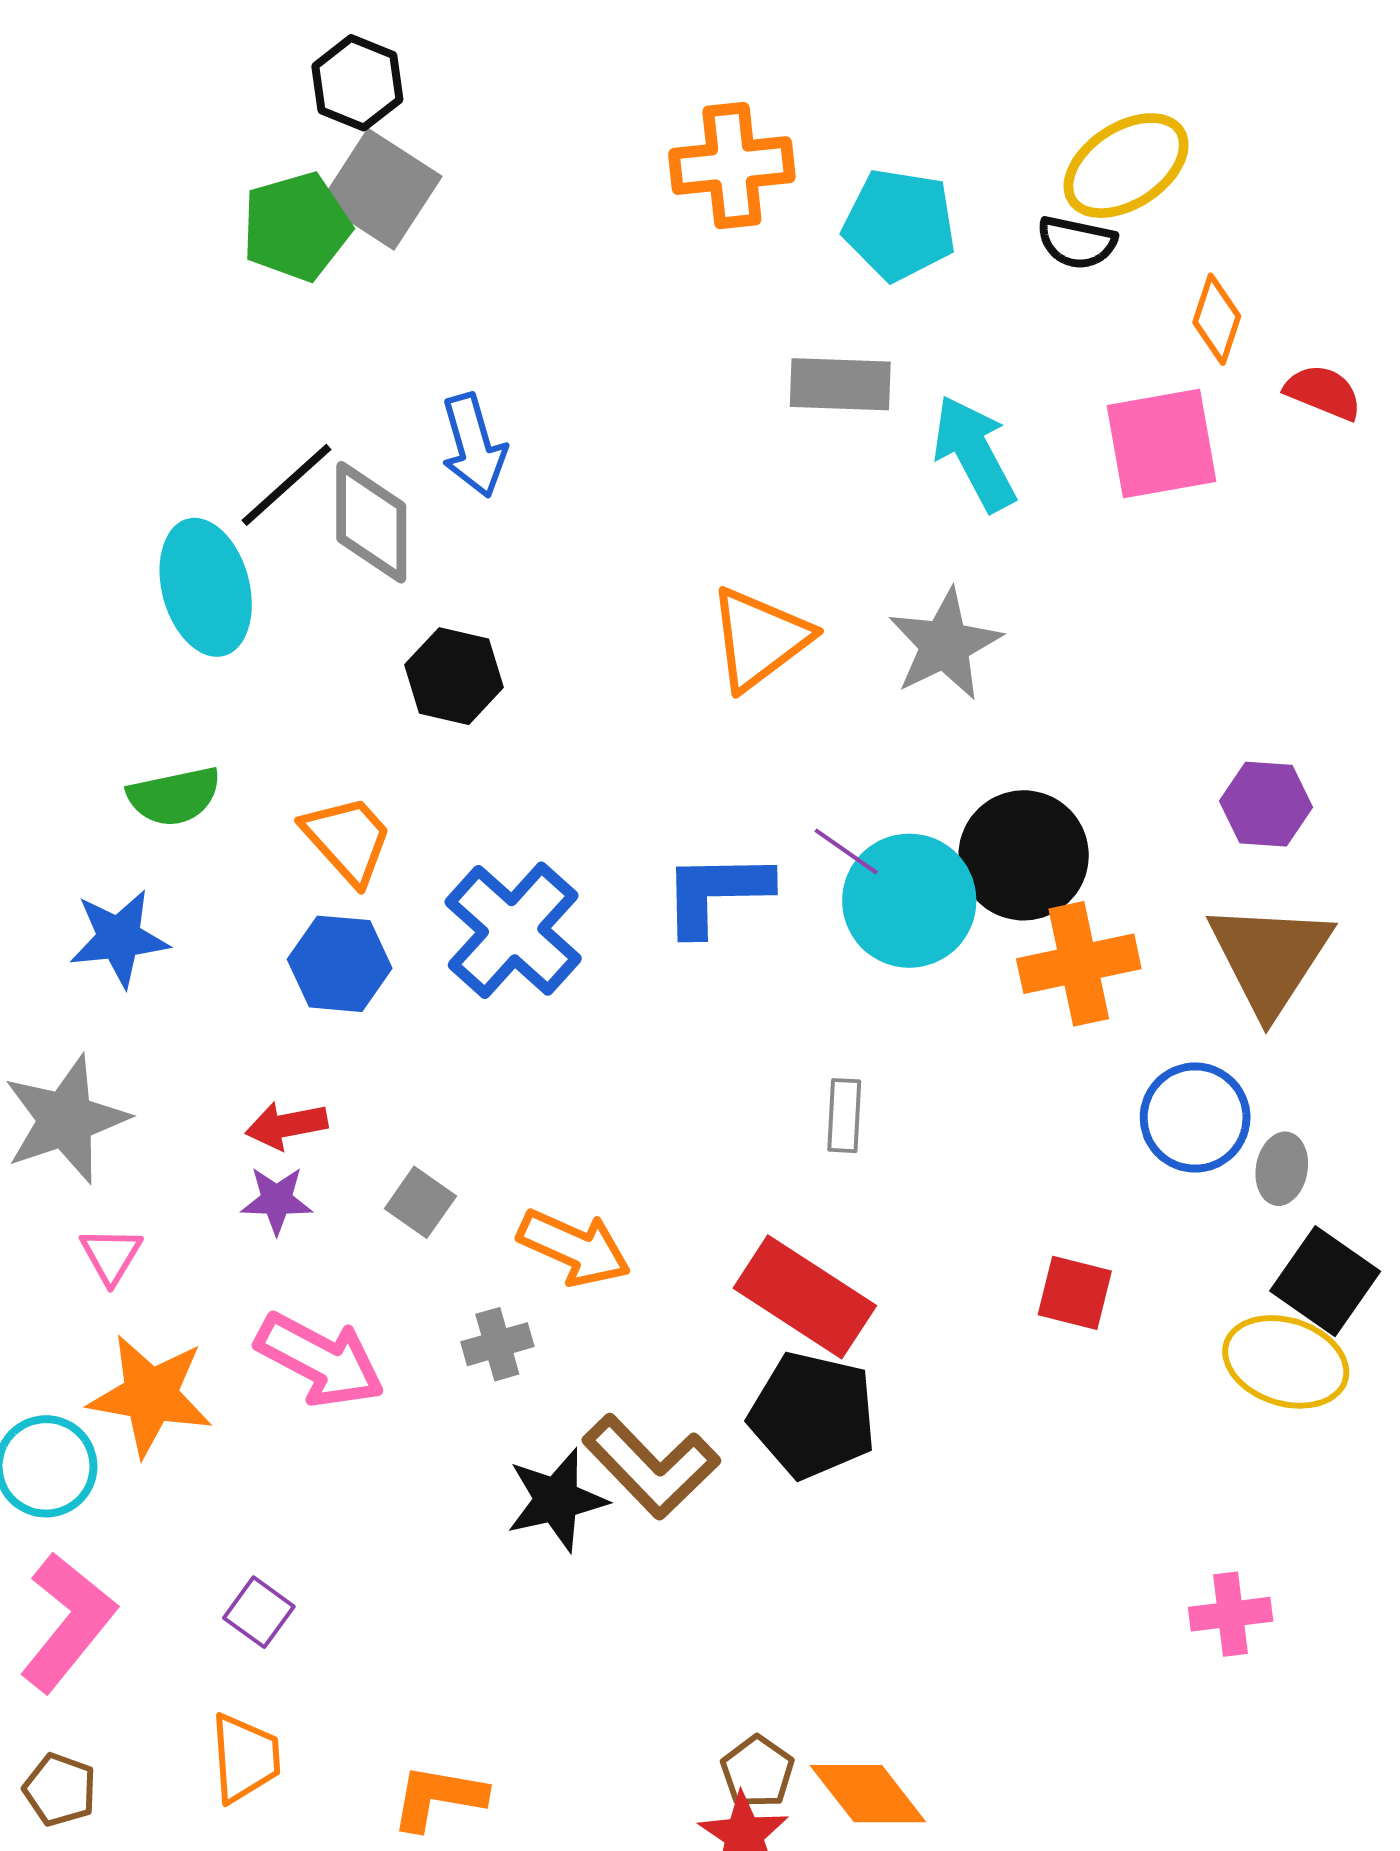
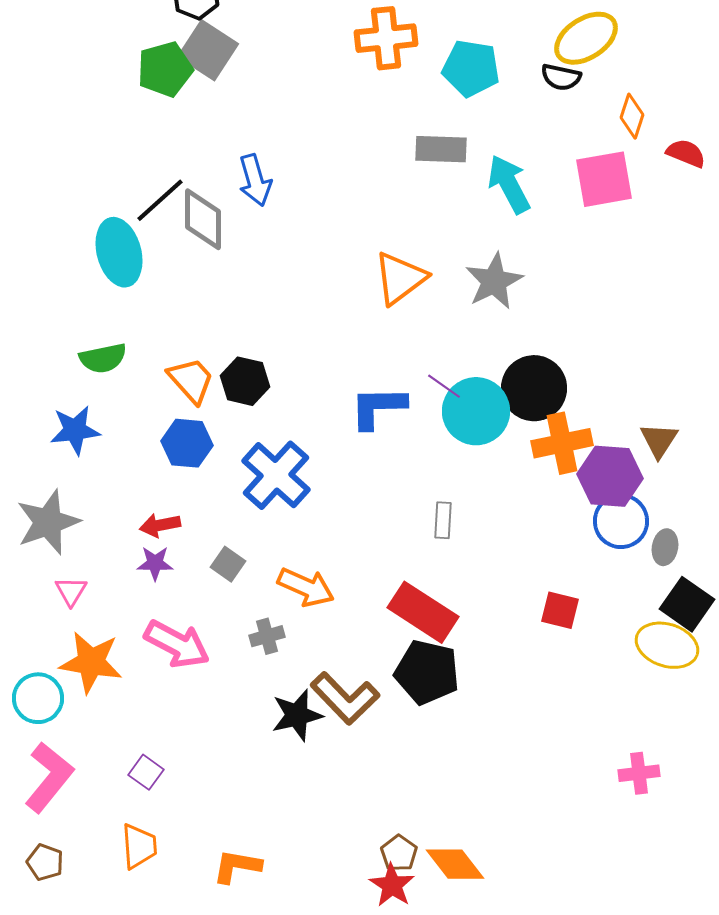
black hexagon: (454, 676) -> (245, 381), moved
purple hexagon: (1266, 804) -> (610, 476), moved, size x1.4
blue cross: (513, 930) -> (276, 475), moved
brown triangle: (1270, 958) -> (659, 440), size x0.6

